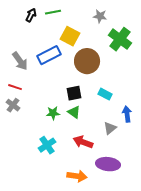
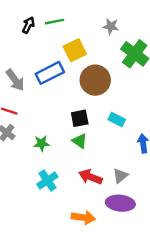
yellow square: (70, 36) -> (75, 50), turned 36
green star: (53, 113) -> (41, 143), moved
gray triangle: (110, 128) -> (120, 176), moved

